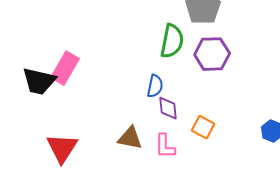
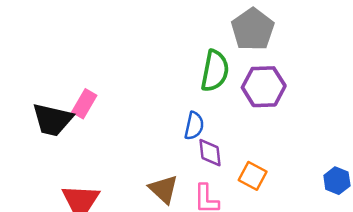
pink rectangle: (65, 68) -> (84, 104), size x0.7
brown triangle: (130, 138) -> (164, 189), turned 32

